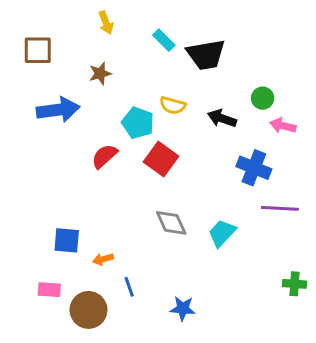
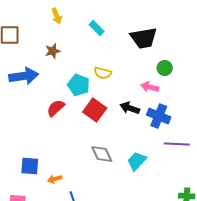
black trapezoid: (206, 55) -> (144, 38), moved
black arrow: (222, 118) -> (130, 108), moved
pink arrow: (283, 126) -> (150, 87), moved

